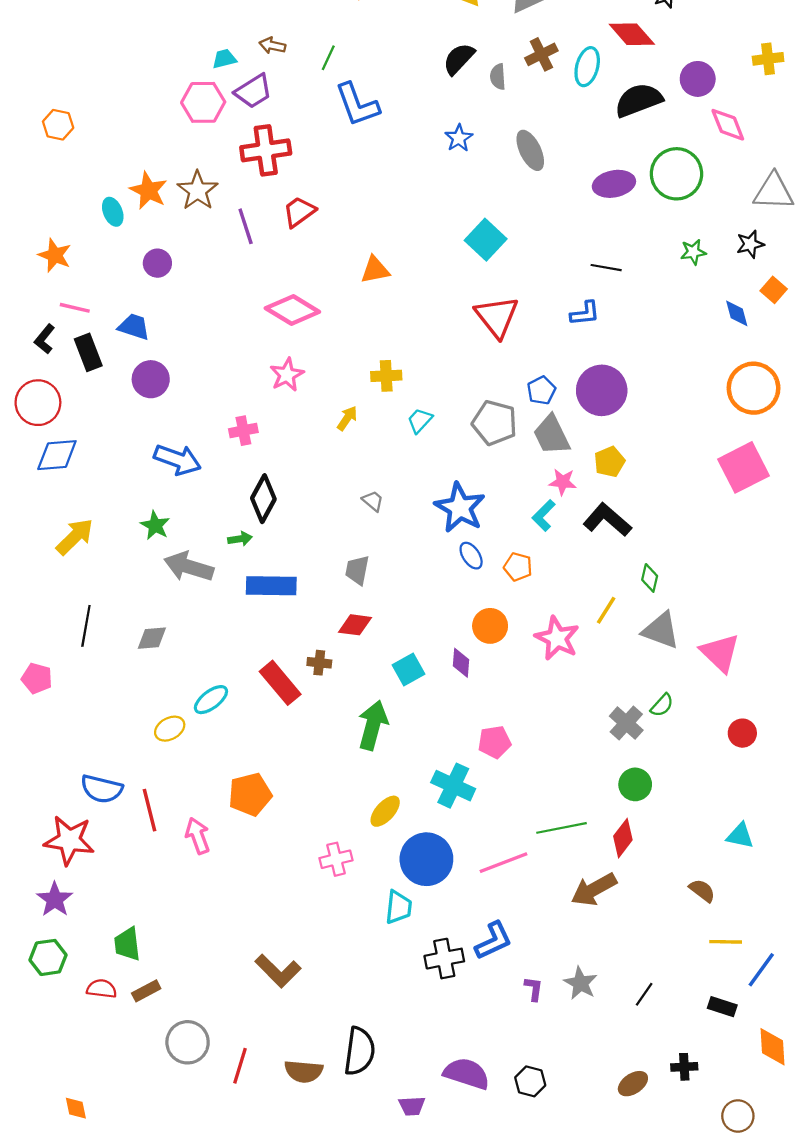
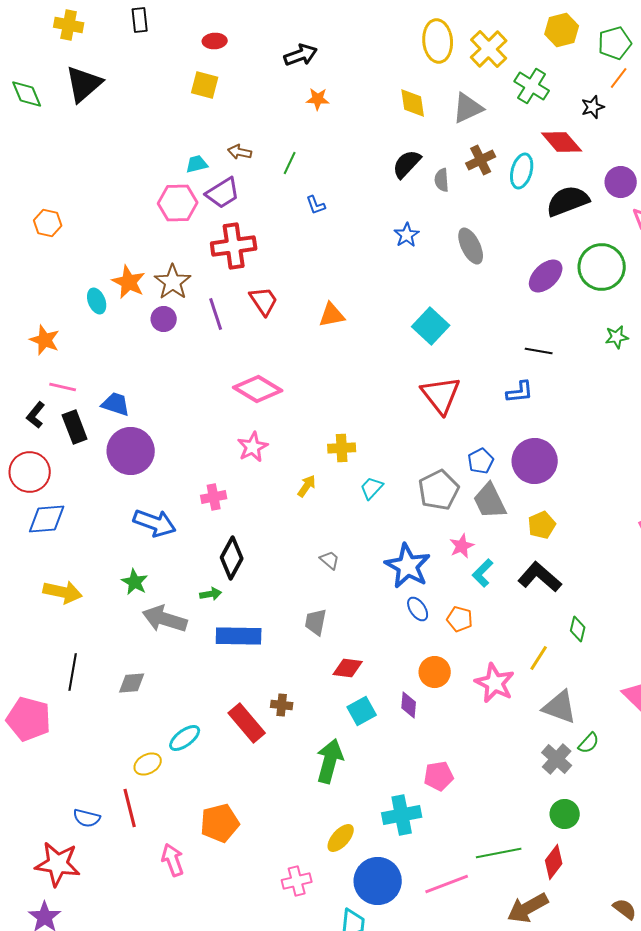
blue L-shape: (357, 105) -> (316, 205), size x0.5
purple ellipse: (614, 184) -> (546, 276), turned -33
red trapezoid: (299, 212) -> (264, 301), turned 92
purple circle: (157, 263) -> (164, 319), moved
orange triangle: (375, 270) -> (332, 315), moved
purple circle: (151, 379) -> (131, 451), size x1.4
gray pentagon: (495, 423) -> (439, 490), turned 30
pink star: (563, 482) -> (462, 546), moved, turned -30
yellow arrow: (75, 537) -> (63, 592), turned 57
red diamond: (355, 625) -> (348, 668), moved
gray triangle: (661, 630) -> (560, 707), moved
pink pentagon: (37, 678) -> (29, 719), size x1.6
cyan cross: (453, 786) -> (402, 815), turned -36
blue semicircle: (102, 789) -> (87, 818), size x0.7
red line: (150, 810) -> (130, 808), moved

